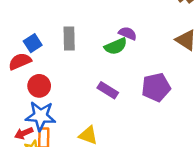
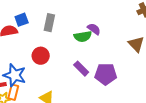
red circle: (39, 86) -> (41, 56), moved
purple rectangle: (108, 90) -> (81, 69), moved

